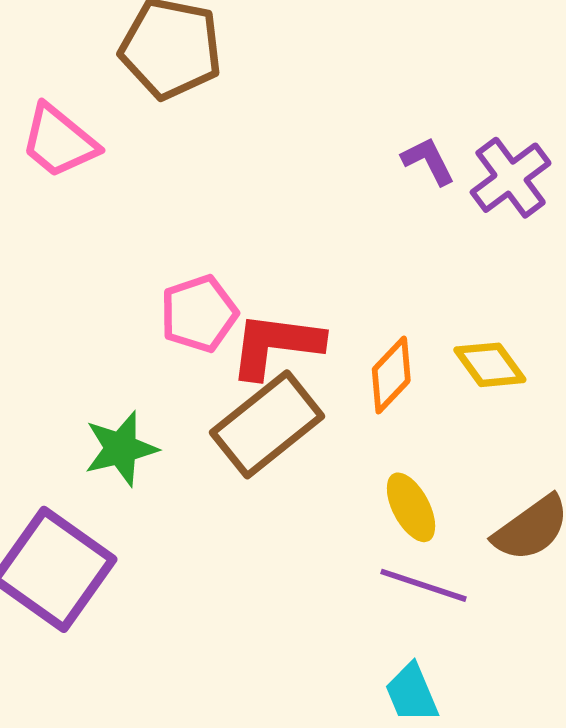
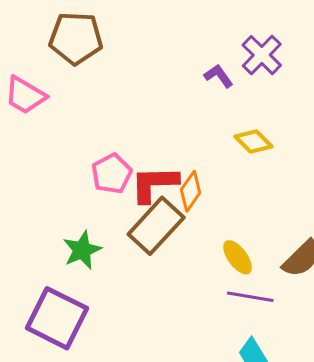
purple cross: (511, 178) -> (262, 55), moved
yellow diamond: (490, 365) -> (253, 141), moved
orange diamond: (391, 375) -> (191, 191), moved

